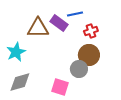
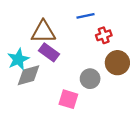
purple rectangle: (59, 23) -> (49, 52), moved
brown circle: (89, 55) -> (117, 63), moved
gray diamond: (20, 82) -> (28, 75), moved

